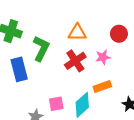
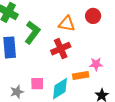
red circle: (119, 34) -> (93, 16), moved
pink star: (103, 57) -> (96, 64), moved

